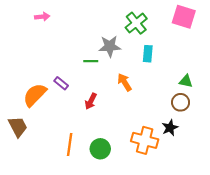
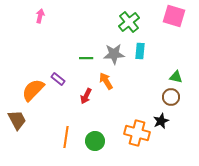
pink arrow: (42, 17) -> (40, 16), turned -72
gray star: (110, 46) -> (114, 54), moved
orange arrow: (125, 82) -> (106, 81), moved

